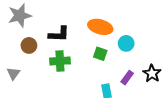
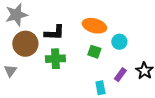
brown circle: (29, 45) -> (25, 44), size x1.6

